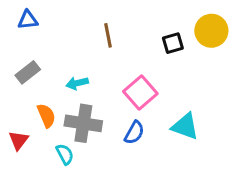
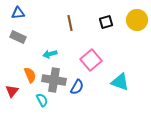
black square: (173, 43) -> (106, 22), moved
gray rectangle: (28, 72) -> (18, 37), moved, turned 63
blue semicircle: (134, 133) -> (77, 87), moved

